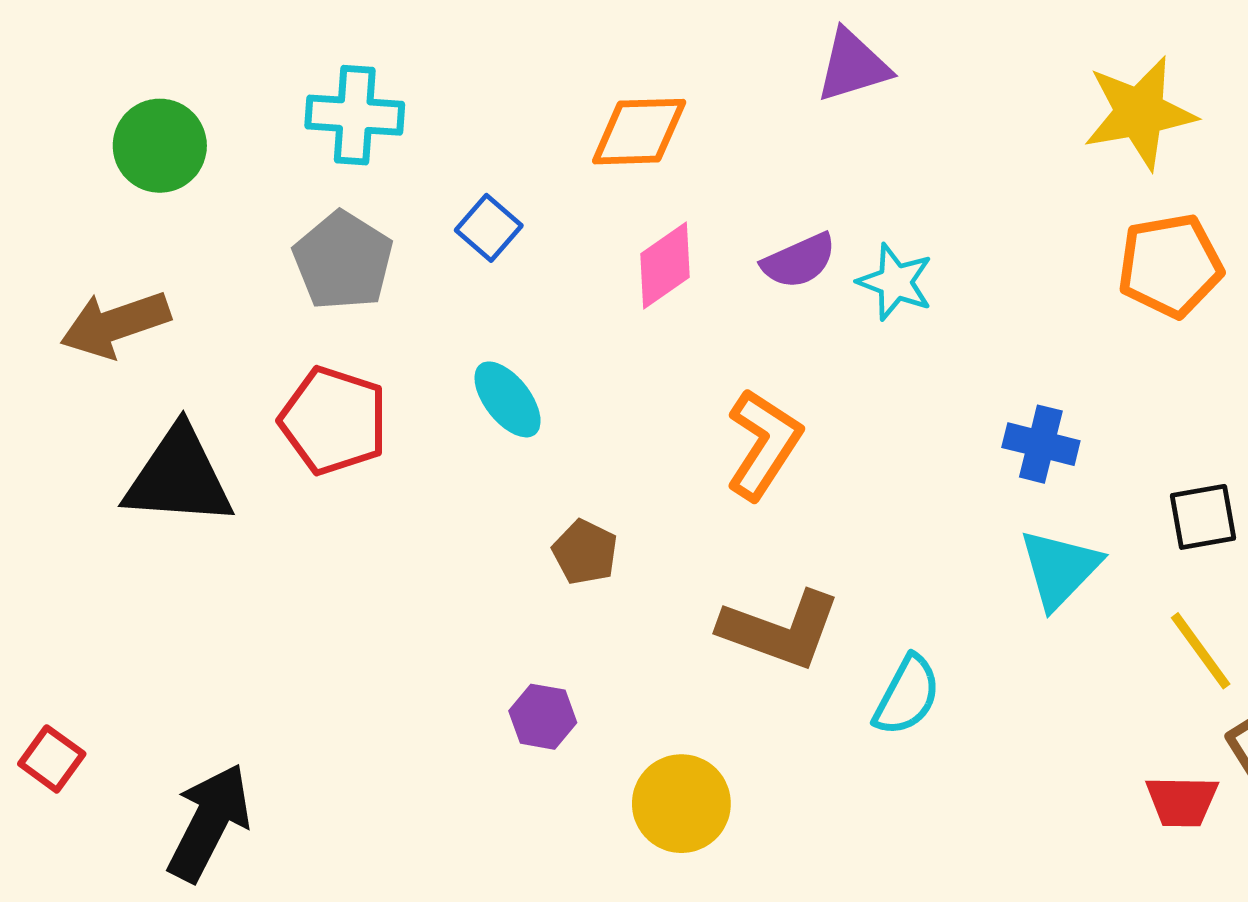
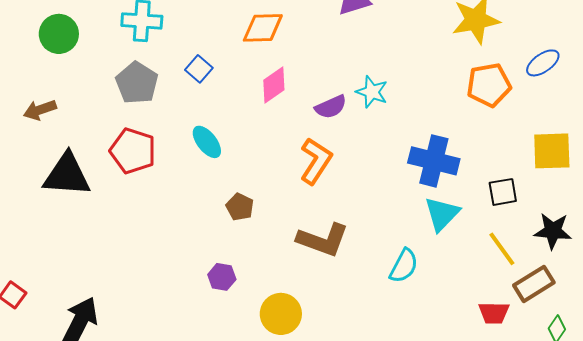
purple semicircle: (799, 261) -> (331, 107), moved
brown arrow: (115, 324) -> (40, 110), size x0.7
blue cross: (1041, 444) -> (434, 161), size x1.6
cyan semicircle: (907, 696) -> (404, 266), moved

